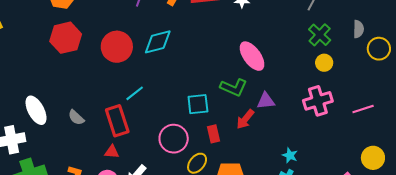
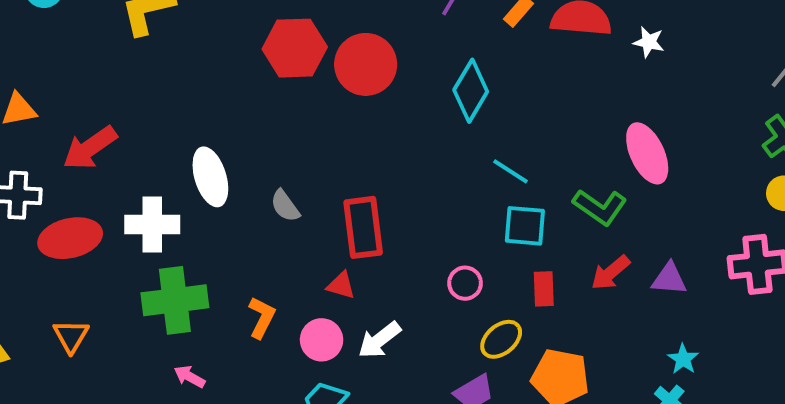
cyan diamond: (158, 42) -> (471, 91), turned -56
red circle: (117, 47) -> (366, 64), moved
cyan line: (135, 93) -> (510, 171), moved, turned 60
purple triangle: (266, 101) -> (669, 279), moved
pink circle: (174, 139) -> (465, 283), size x0.6

